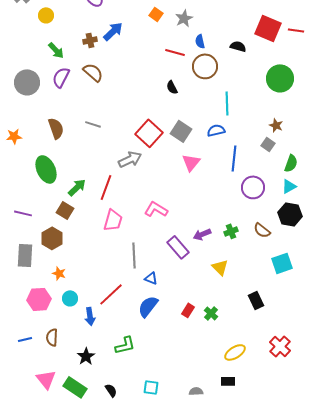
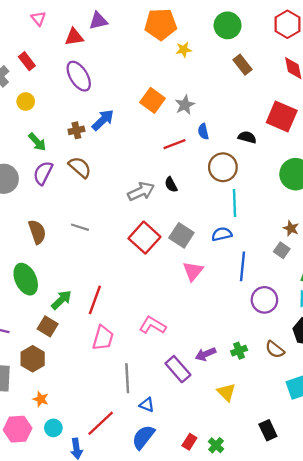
orange square: (156, 14) -> (153, 100), size x1.5
red line: (175, 52) -> (174, 144), turned -36
brown circle: (205, 66) -> (223, 167), moved
gray arrow: (130, 159) -> (141, 191), moved

